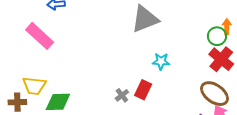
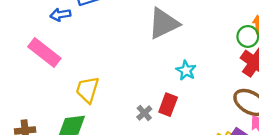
cyan star: (161, 61) -> (186, 70), turned 30
yellow trapezoid: (34, 86) -> (87, 90), moved, turned 105

